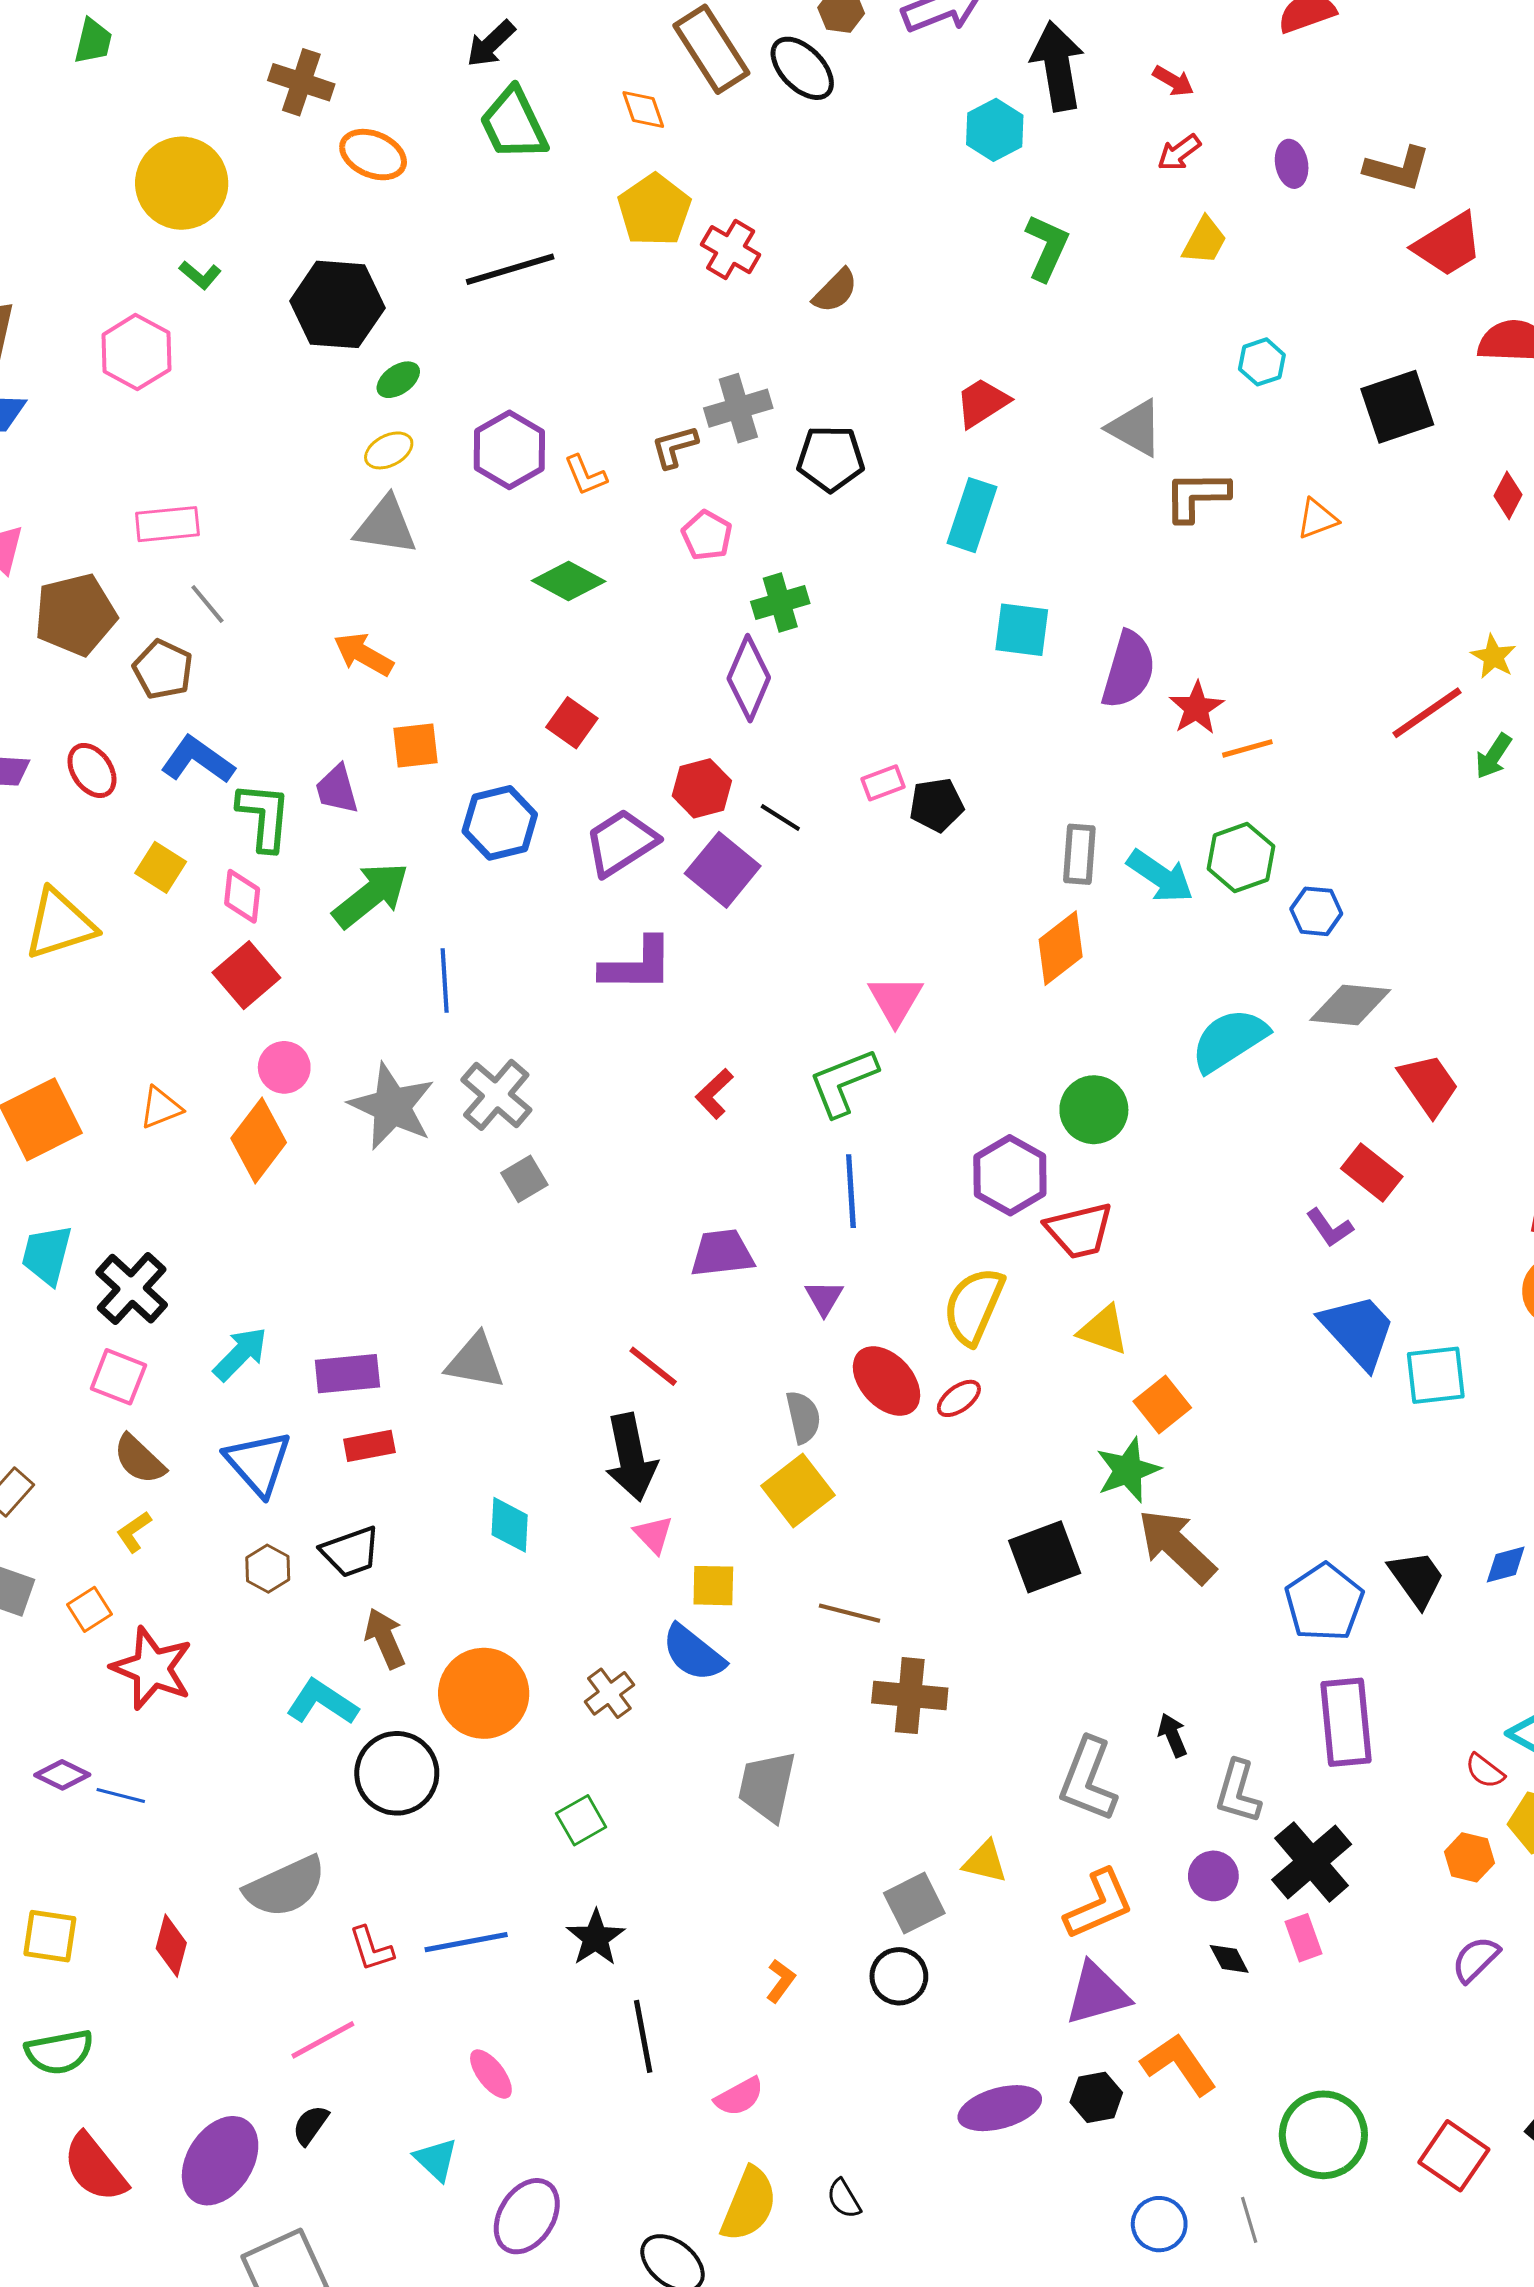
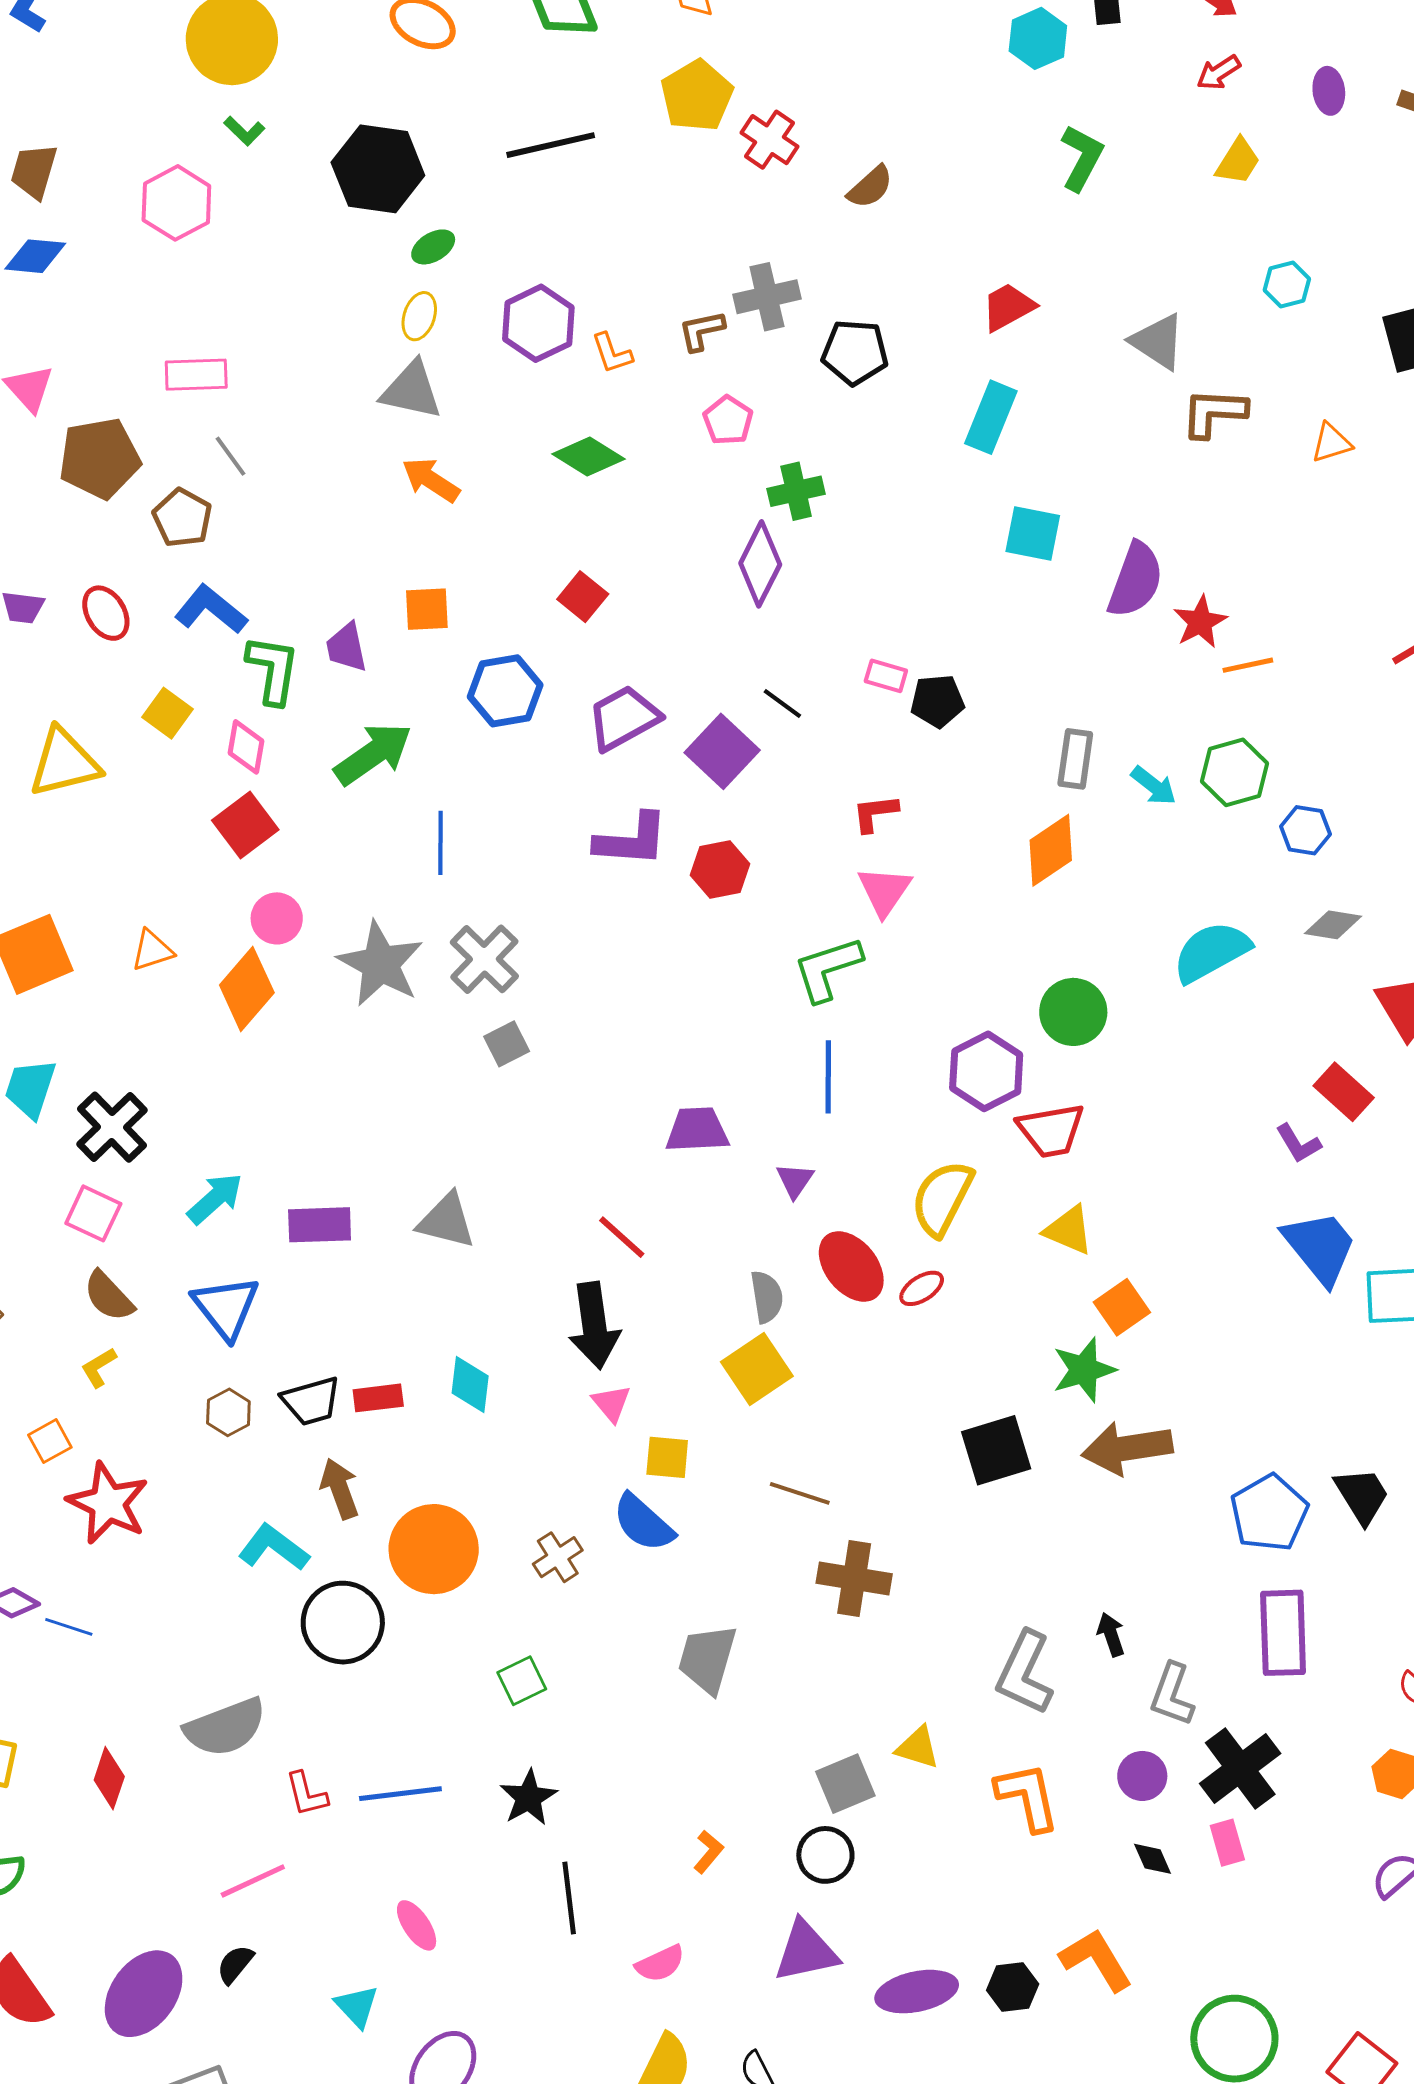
yellow ellipse: (389, 450) -> (419, 316), turned -48
orange arrow: (364, 654) -> (431, 480), moved
pink rectangle: (883, 783) -> (886, 676), turned 33
red hexagon: (702, 788) -> (720, 870), moved
cyan arrow: (1160, 876) -> (1154, 786), size x0.7
gray diamond: (1350, 1005) -> (1333, 925), size x0.7
red L-shape: (714, 1094) -> (875, 813), moved, turned 33
red rectangle: (369, 1446) -> (378, 1398), moved
brown arrow: (1177, 1546) -> (1127, 1448), turned -56
orange L-shape: (1099, 1904) -> (1028, 1797), turned -82
purple triangle: (1097, 1994) -> (806, 1951), moved

